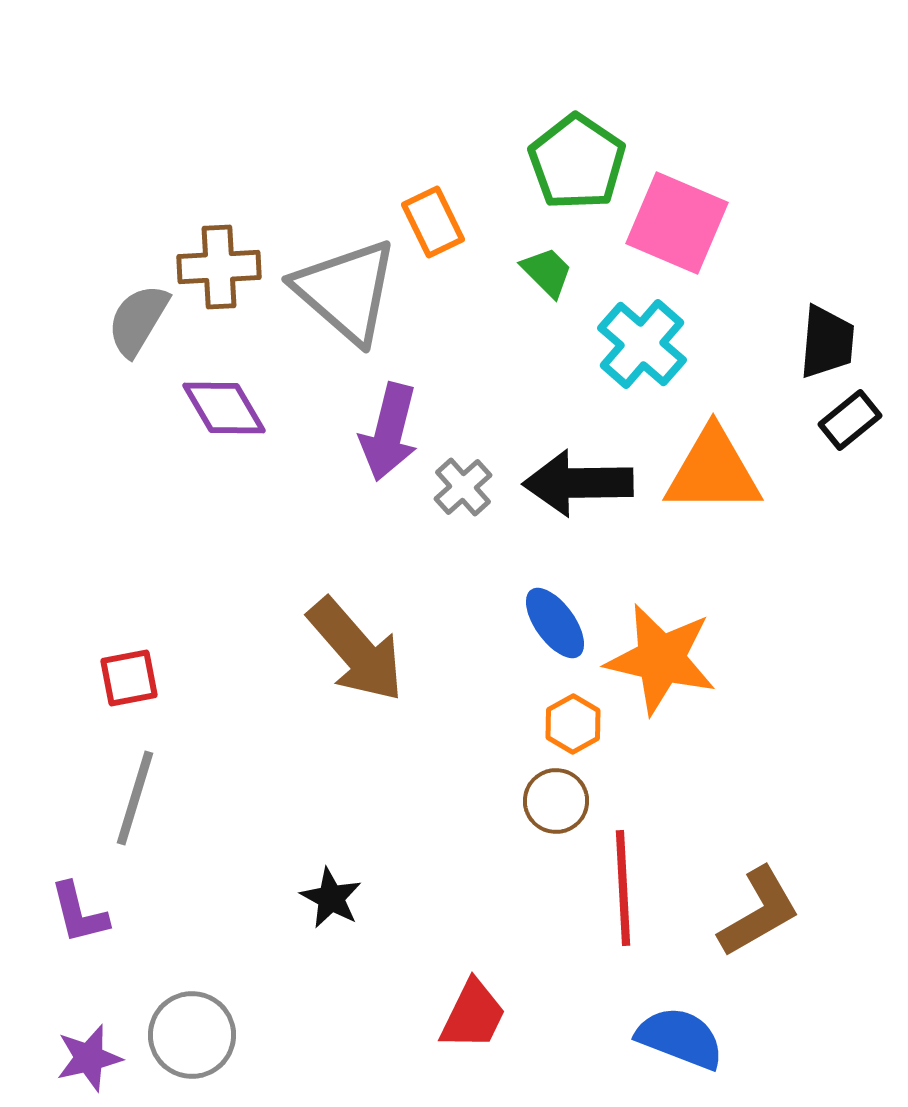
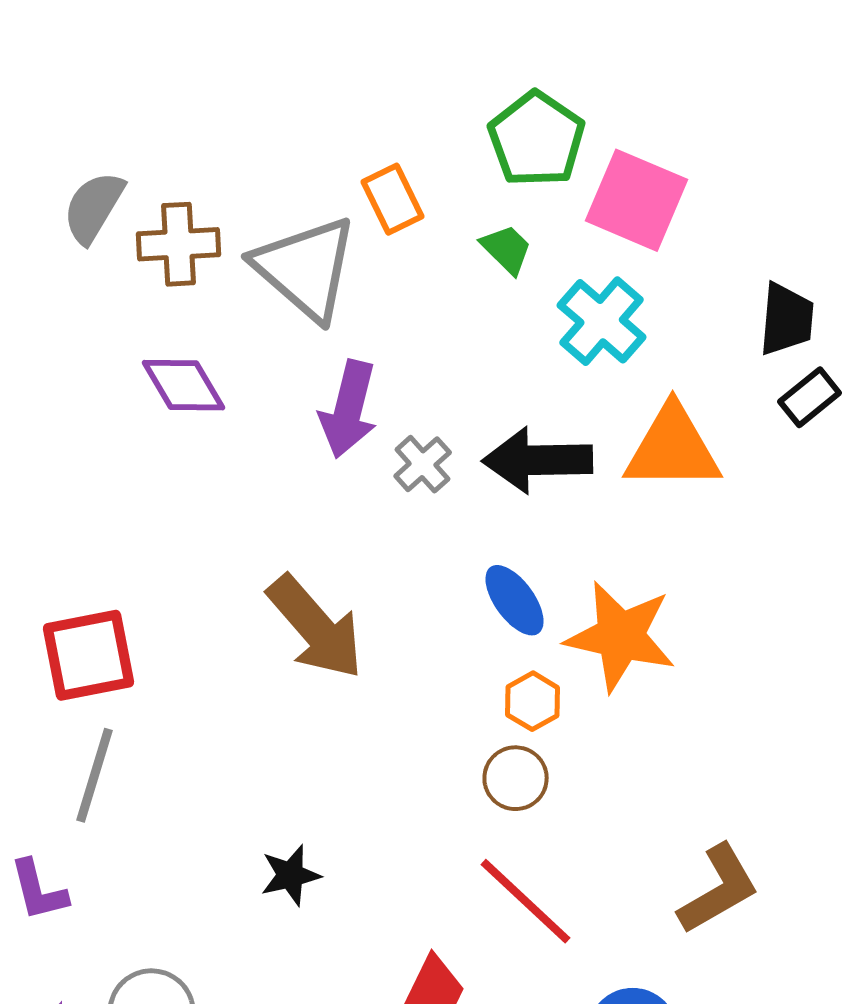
gray semicircle: (138, 320) -> (94, 207), moved
red square: (129, 678) -> (89, 655), size x1.6
red line: (623, 888) -> (526, 901), moved, turned -44
black star: (331, 898) -> (291, 875), turned 30

